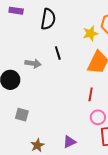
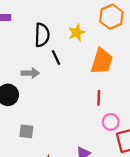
black semicircle: (48, 19) -> (42, 35), moved
yellow star: (90, 33) -> (77, 33), moved

